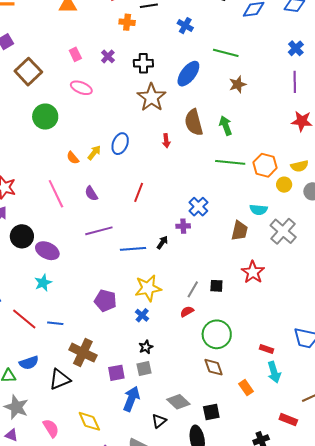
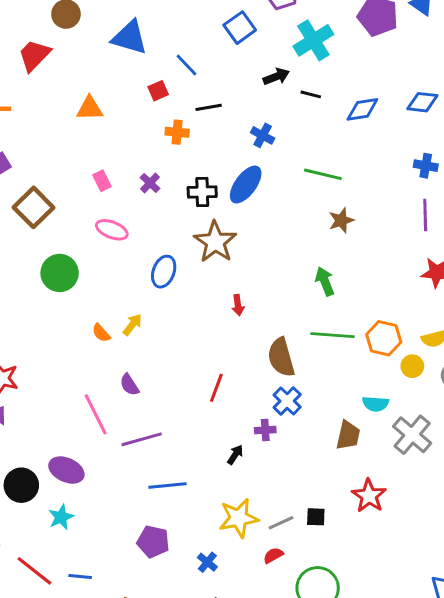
blue cross: (296, 48) -> (426, 166), turned -35
blue ellipse: (188, 74) -> (246, 185), moved
brown semicircle: (194, 122) -> (281, 357), moved
blue ellipse: (120, 144) -> (164, 272), moved
red line: (139, 192) -> (216, 388), moved
pink line: (56, 194) -> (96, 414), moved
black circle: (22, 236) -> (21, 485), moved
blue line: (133, 249) -> (167, 486), moved
yellow star: (148, 288) -> (239, 518), moved
gray line: (193, 289) -> (281, 523), turned 36

